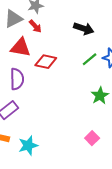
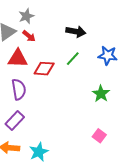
green line: (90, 59) -> (73, 59), moved

